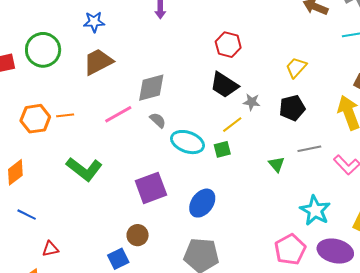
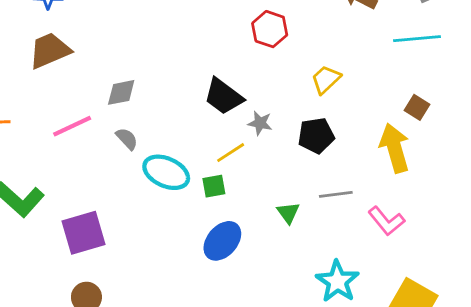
red hexagon: (228, 45) -> (270, 29), moved
gray diamond: (151, 88) -> (121, 92), size x0.7
purple square: (151, 188) -> (84, 233), moved
blue ellipse: (202, 203) -> (222, 241), moved

